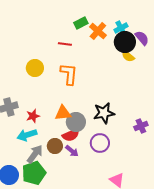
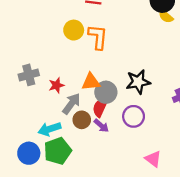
yellow circle: (35, 68) -> (74, 30), moved
cyan arrow: (27, 135) -> (49, 129), moved
red semicircle: (71, 135) -> (100, 107), turned 138
gray arrow: (35, 154) -> (71, 104), moved

